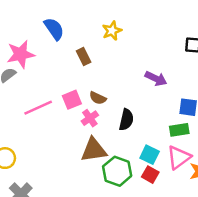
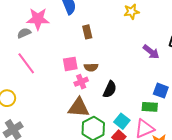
yellow star: (112, 31) -> (132, 12), moved
purple arrow: (156, 79) -> (151, 52), moved
brown semicircle: (98, 98) -> (91, 67), turned -40
pink line: (38, 108) -> (26, 63), moved, turned 65

